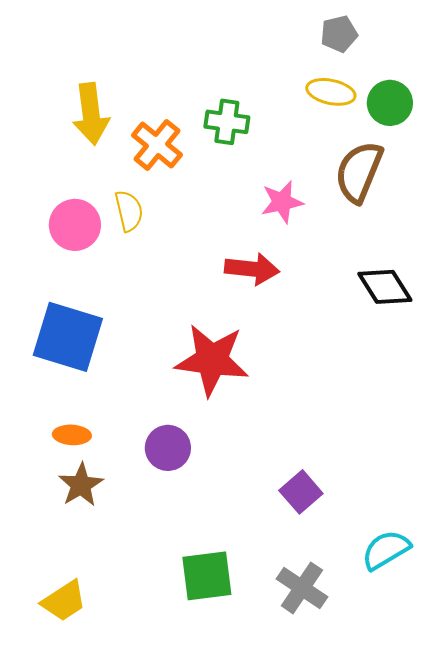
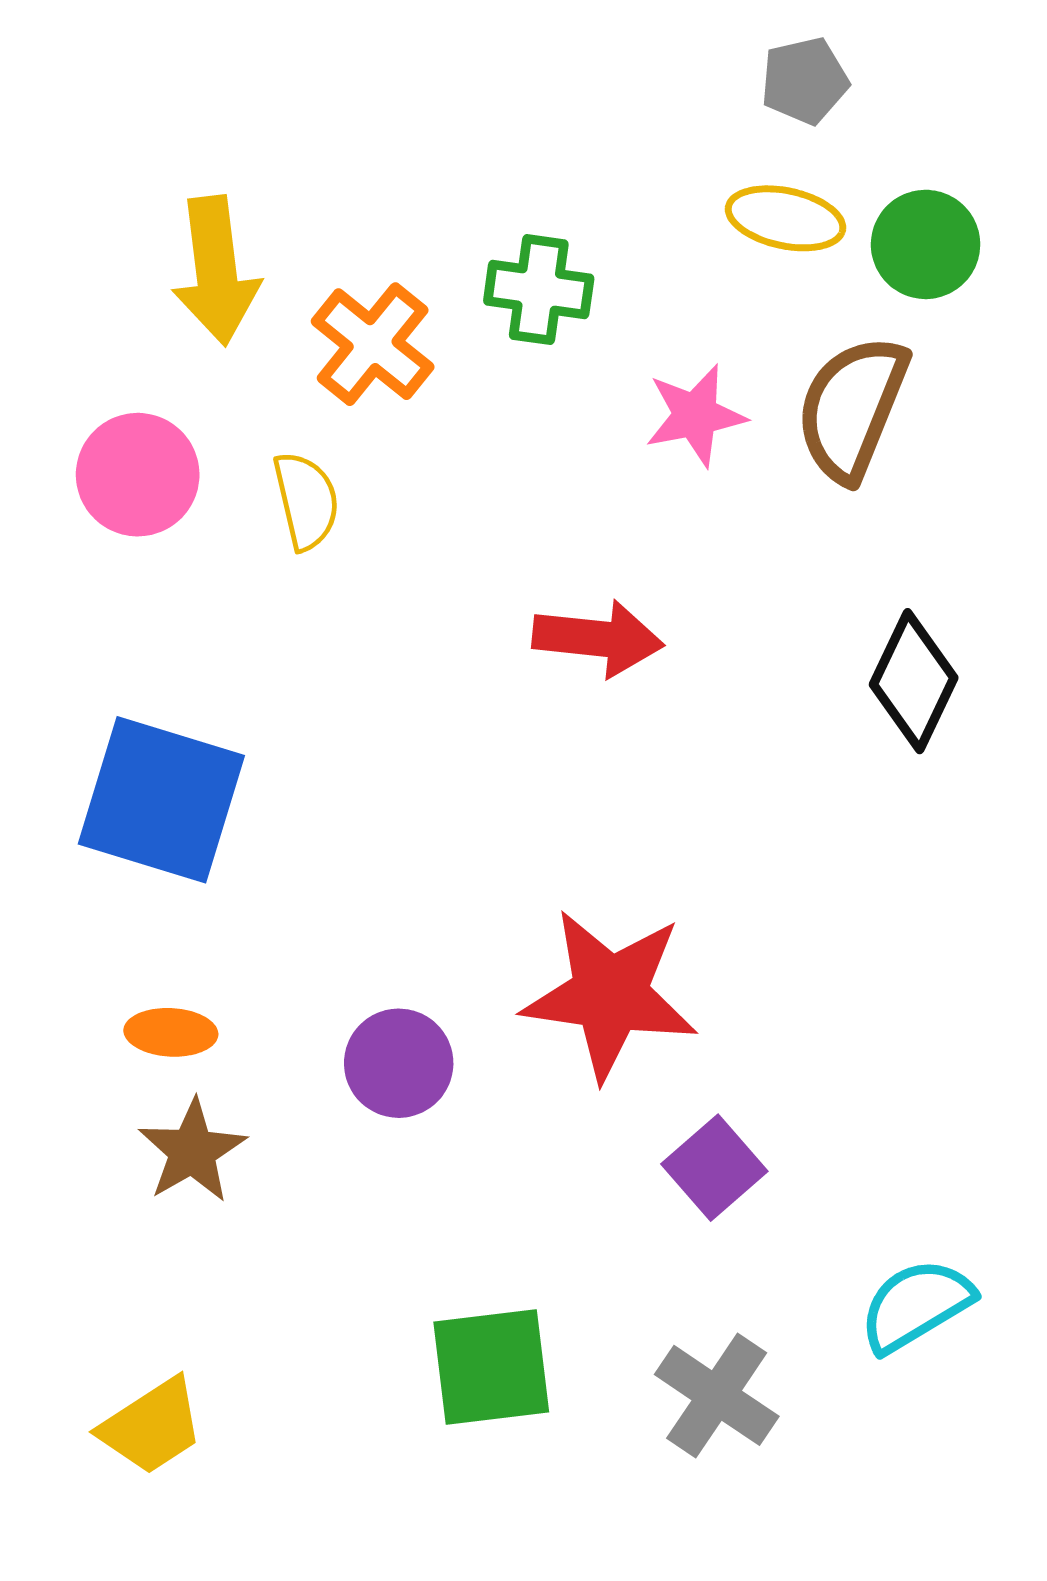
pink star: (282, 202) -> (695, 415), moved
pink circle: (75, 225) -> (138, 475), moved
black diamond: (385, 287) -> (914, 681), turned 58
red star: (212, 360) -> (610, 994), moved

